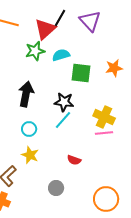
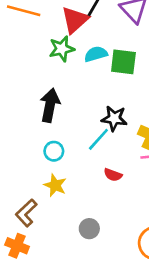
green square: (81, 73) -> (123, 62), moved
black star: (64, 102) -> (114, 118), moved
red semicircle: (74, 160) -> (113, 175), moved

